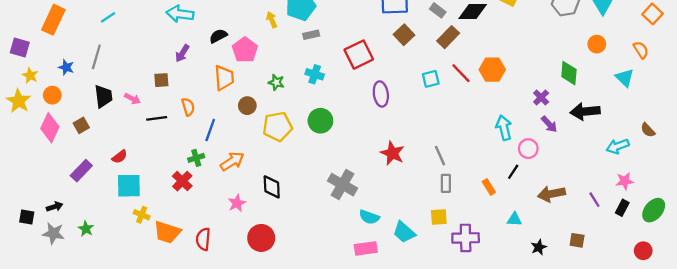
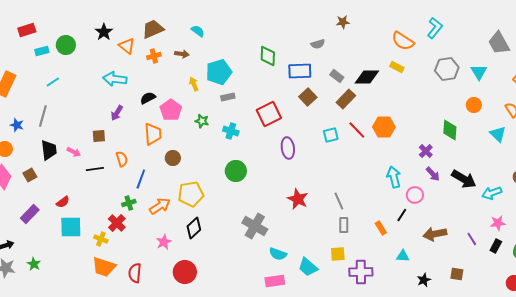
green star: (276, 82) -> (202, 121), moved
black arrow: (585, 111) -> (464, 179), moved, turned -145
yellow pentagon: (277, 127) -> (191, 194), moved
black diamond: (272, 187) -> (194, 228), turned 50
yellow cross: (142, 215) -> (101, 239), moved

